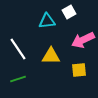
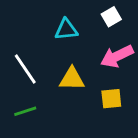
white square: (69, 12) -> (111, 17), moved

